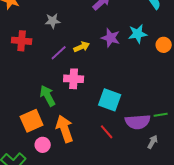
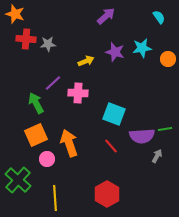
gray star: (53, 21) -> (48, 44), moved
red cross: (22, 41) -> (26, 39), moved
purple line: (59, 53) -> (53, 83), moved
green arrow: (48, 96) -> (36, 103), moved

